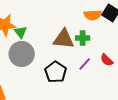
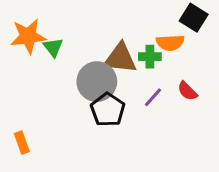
orange semicircle: (93, 15) -> (170, 43), moved
gray circle: (22, 54) -> (97, 82), moved

